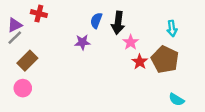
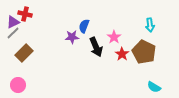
red cross: (39, 14) -> (25, 14), moved
blue semicircle: (96, 20) -> (84, 26), moved
black arrow: (118, 23) -> (96, 47), moved, turned -30
pink circle: (23, 88) -> (18, 85), moved

